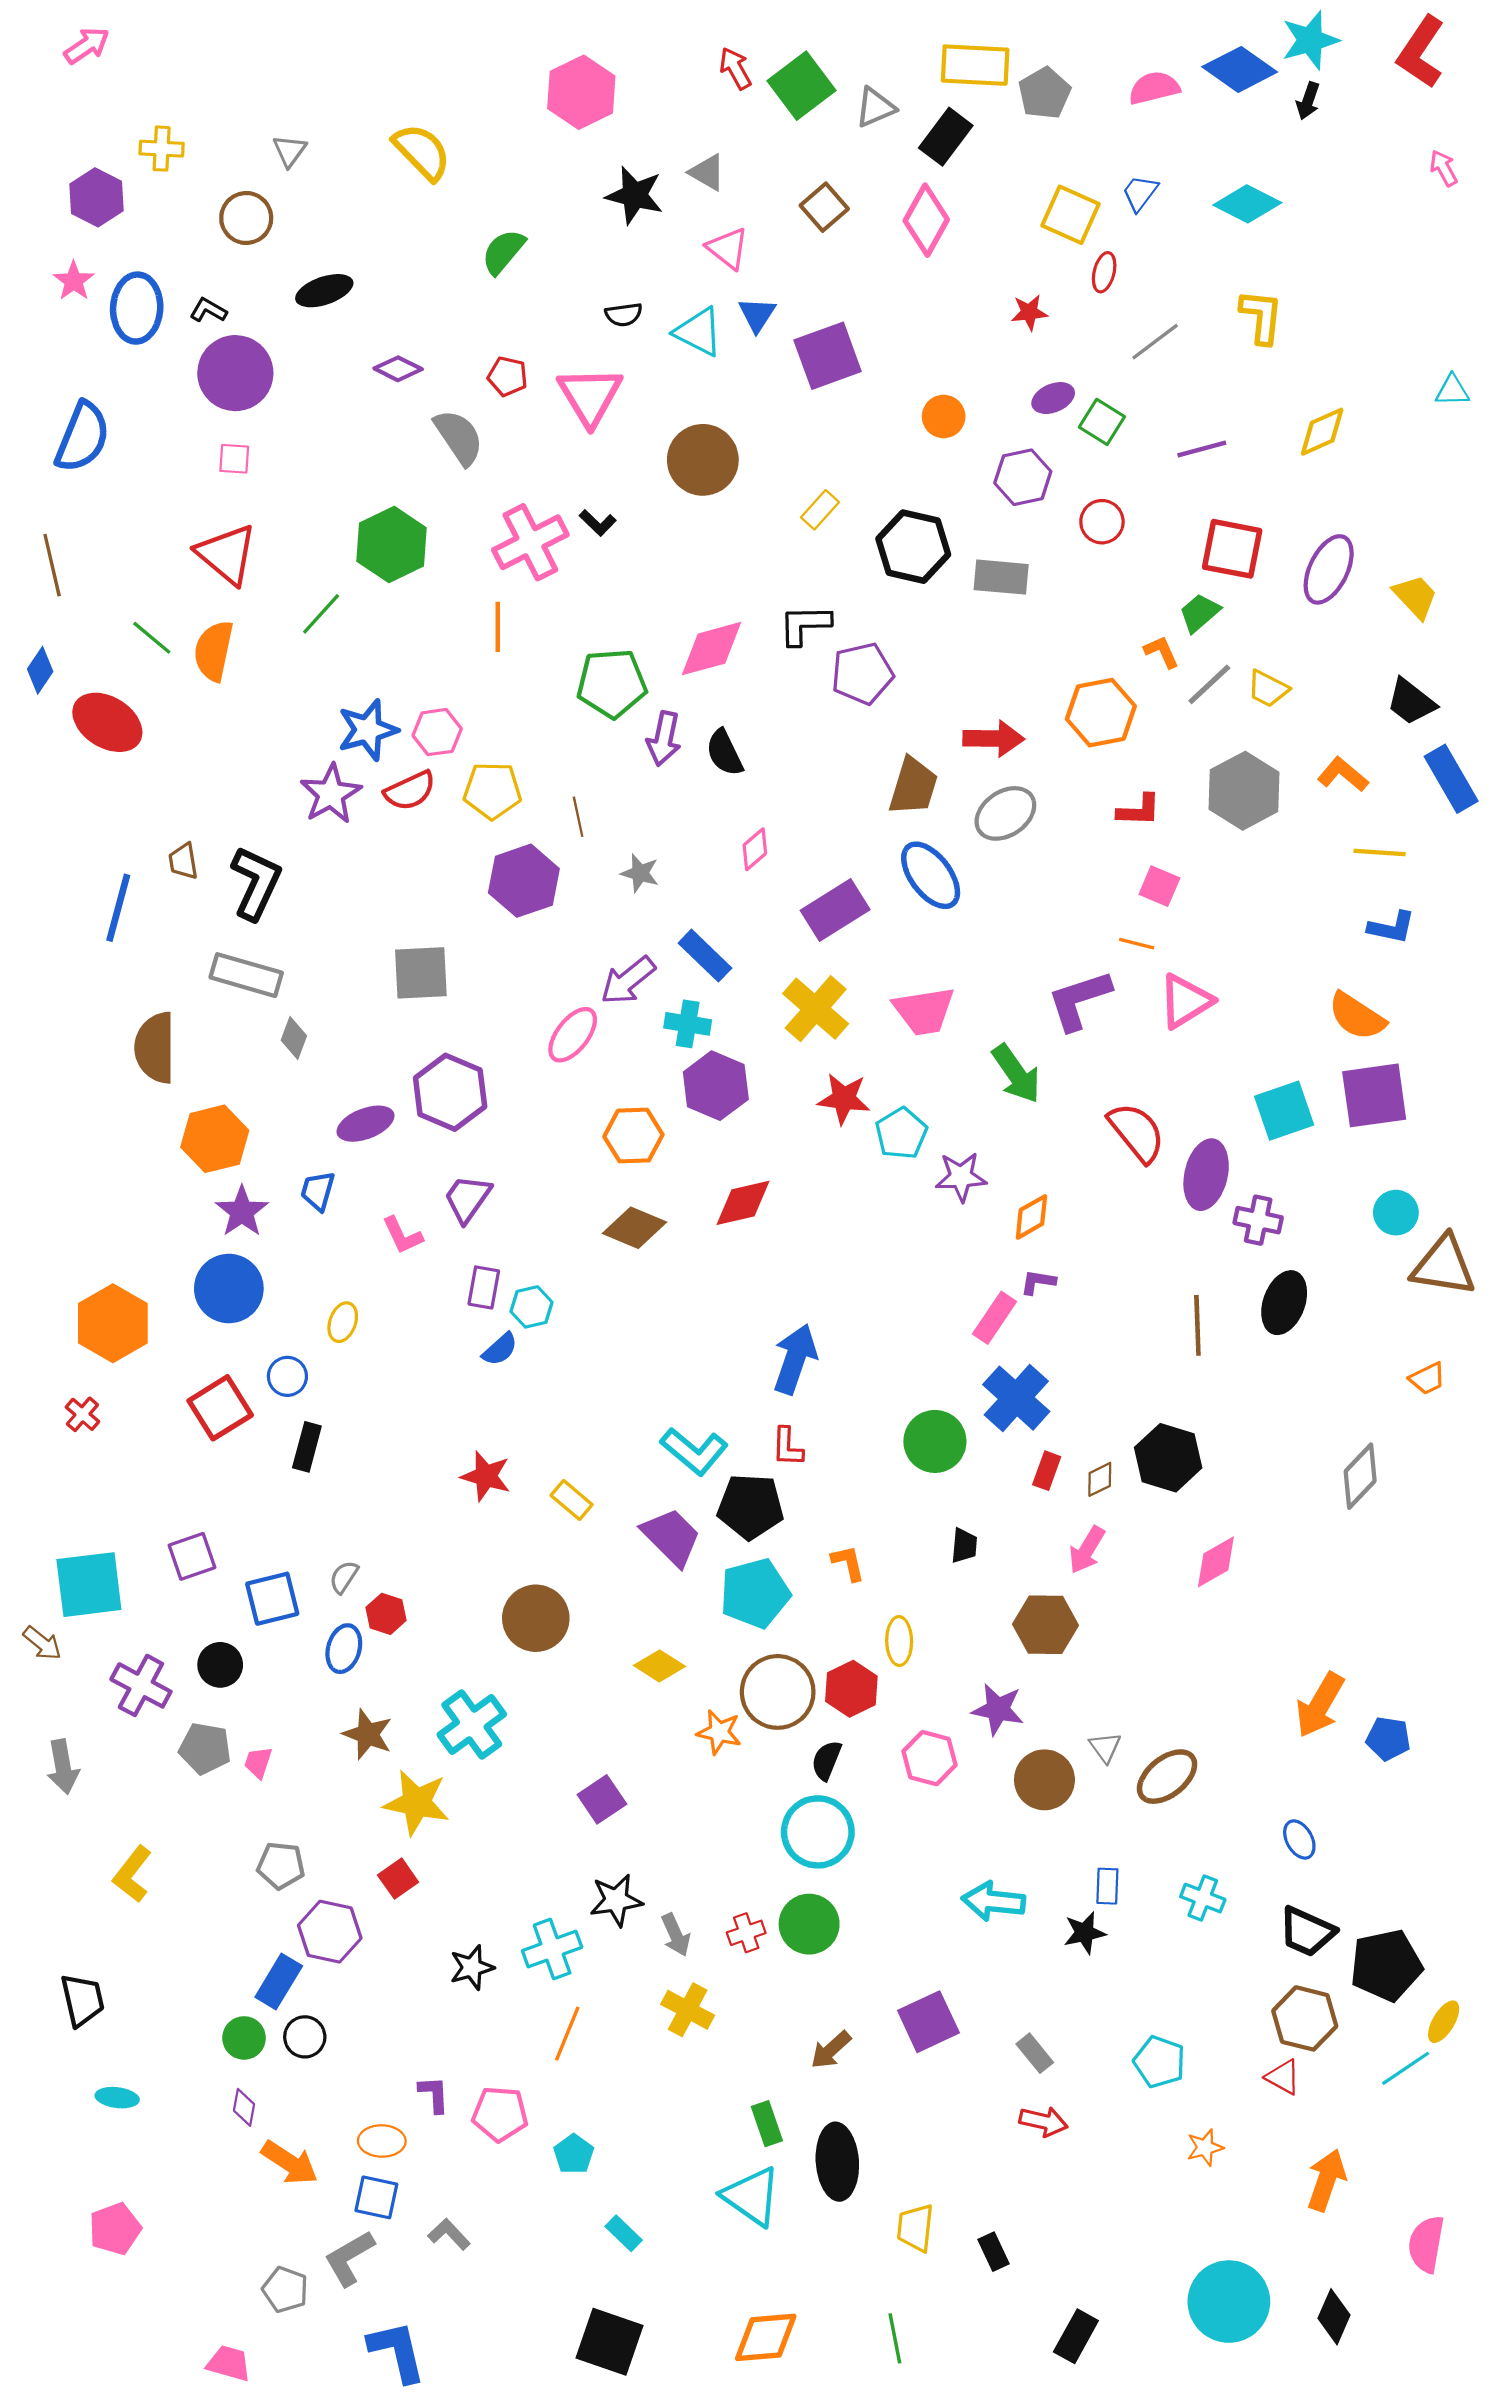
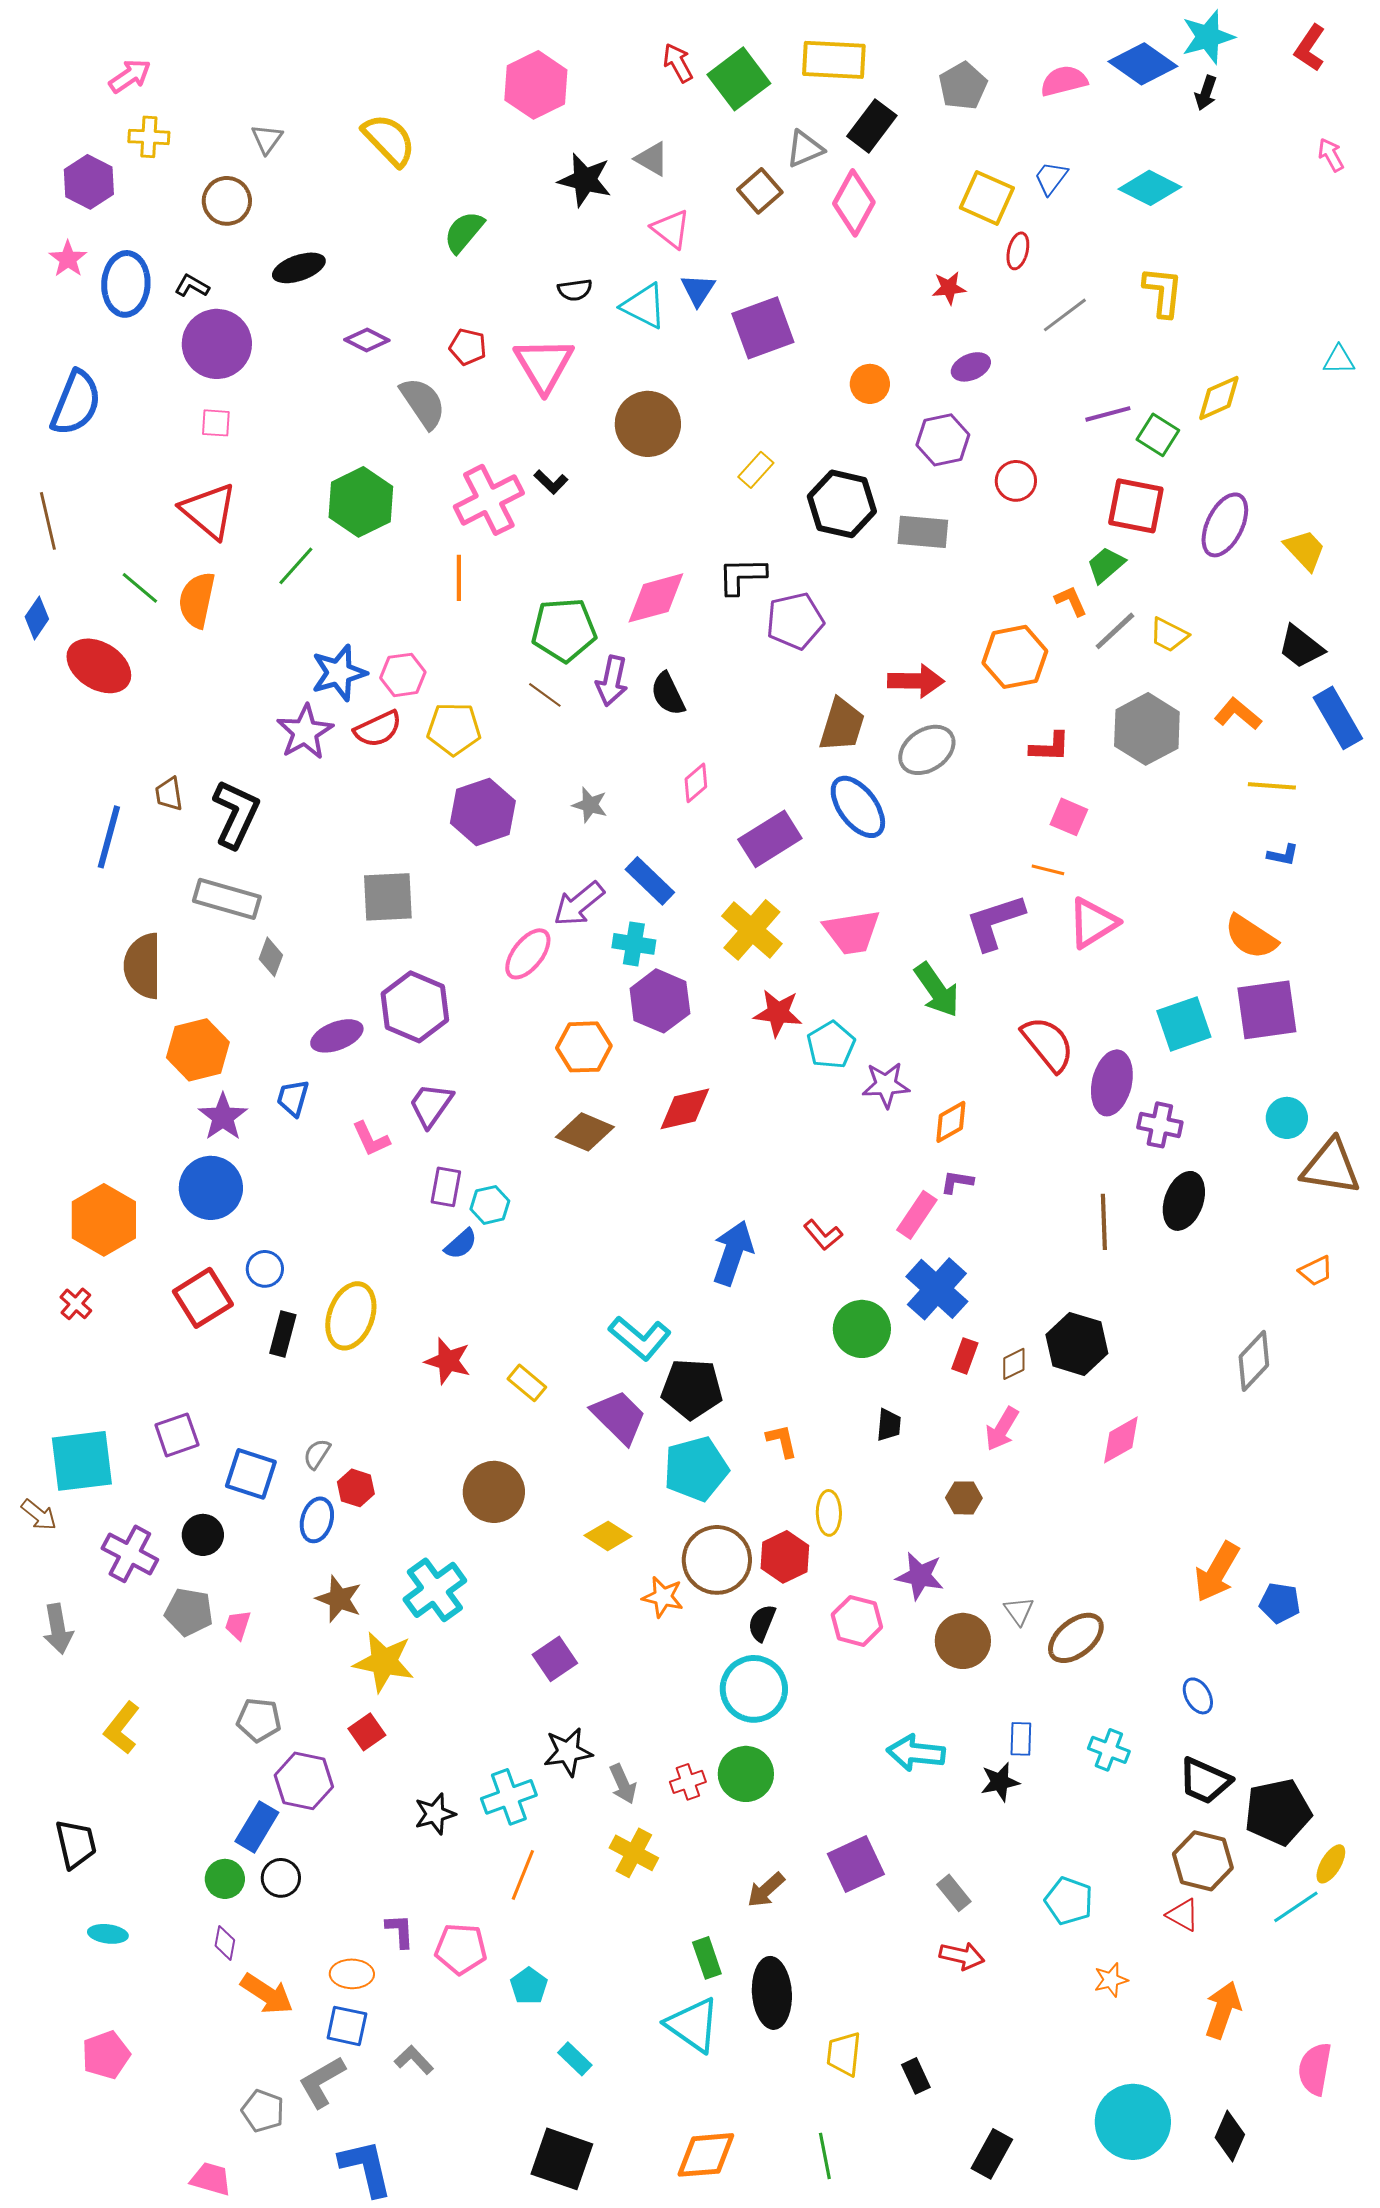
pink arrow: (87, 46) -> (130, 76), moved
red L-shape: (1421, 52) -> (1310, 48), size x0.7
yellow rectangle: (975, 65) -> (834, 60), moved
gray triangle: (875, 107) -> (805, 149), moved
green square: (1102, 422) -> (1158, 435), moved
brown line: (578, 817) -> (545, 695), moved, turned -42
blue L-shape: (1392, 927) -> (1283, 855), size x0.7
yellow ellipse: (343, 1322) -> (351, 1316), moved, size x1.8
red L-shape: (787, 1447) -> (823, 1235), moved, turned -42
blue square: (272, 1599) -> (251, 1474), turned 32
brown hexagon: (1046, 1625) -> (964, 1498), size x0.6

